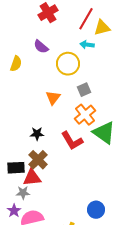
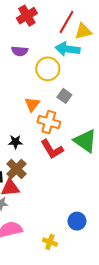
cyan arrow: (87, 45) -> (68, 49), size x1.6
purple semicircle: (41, 47) -> (20, 51), turned -35
gray square: (84, 90) -> (64, 96), turned -32
orange cross: (85, 115) -> (49, 122), moved, turned -35

